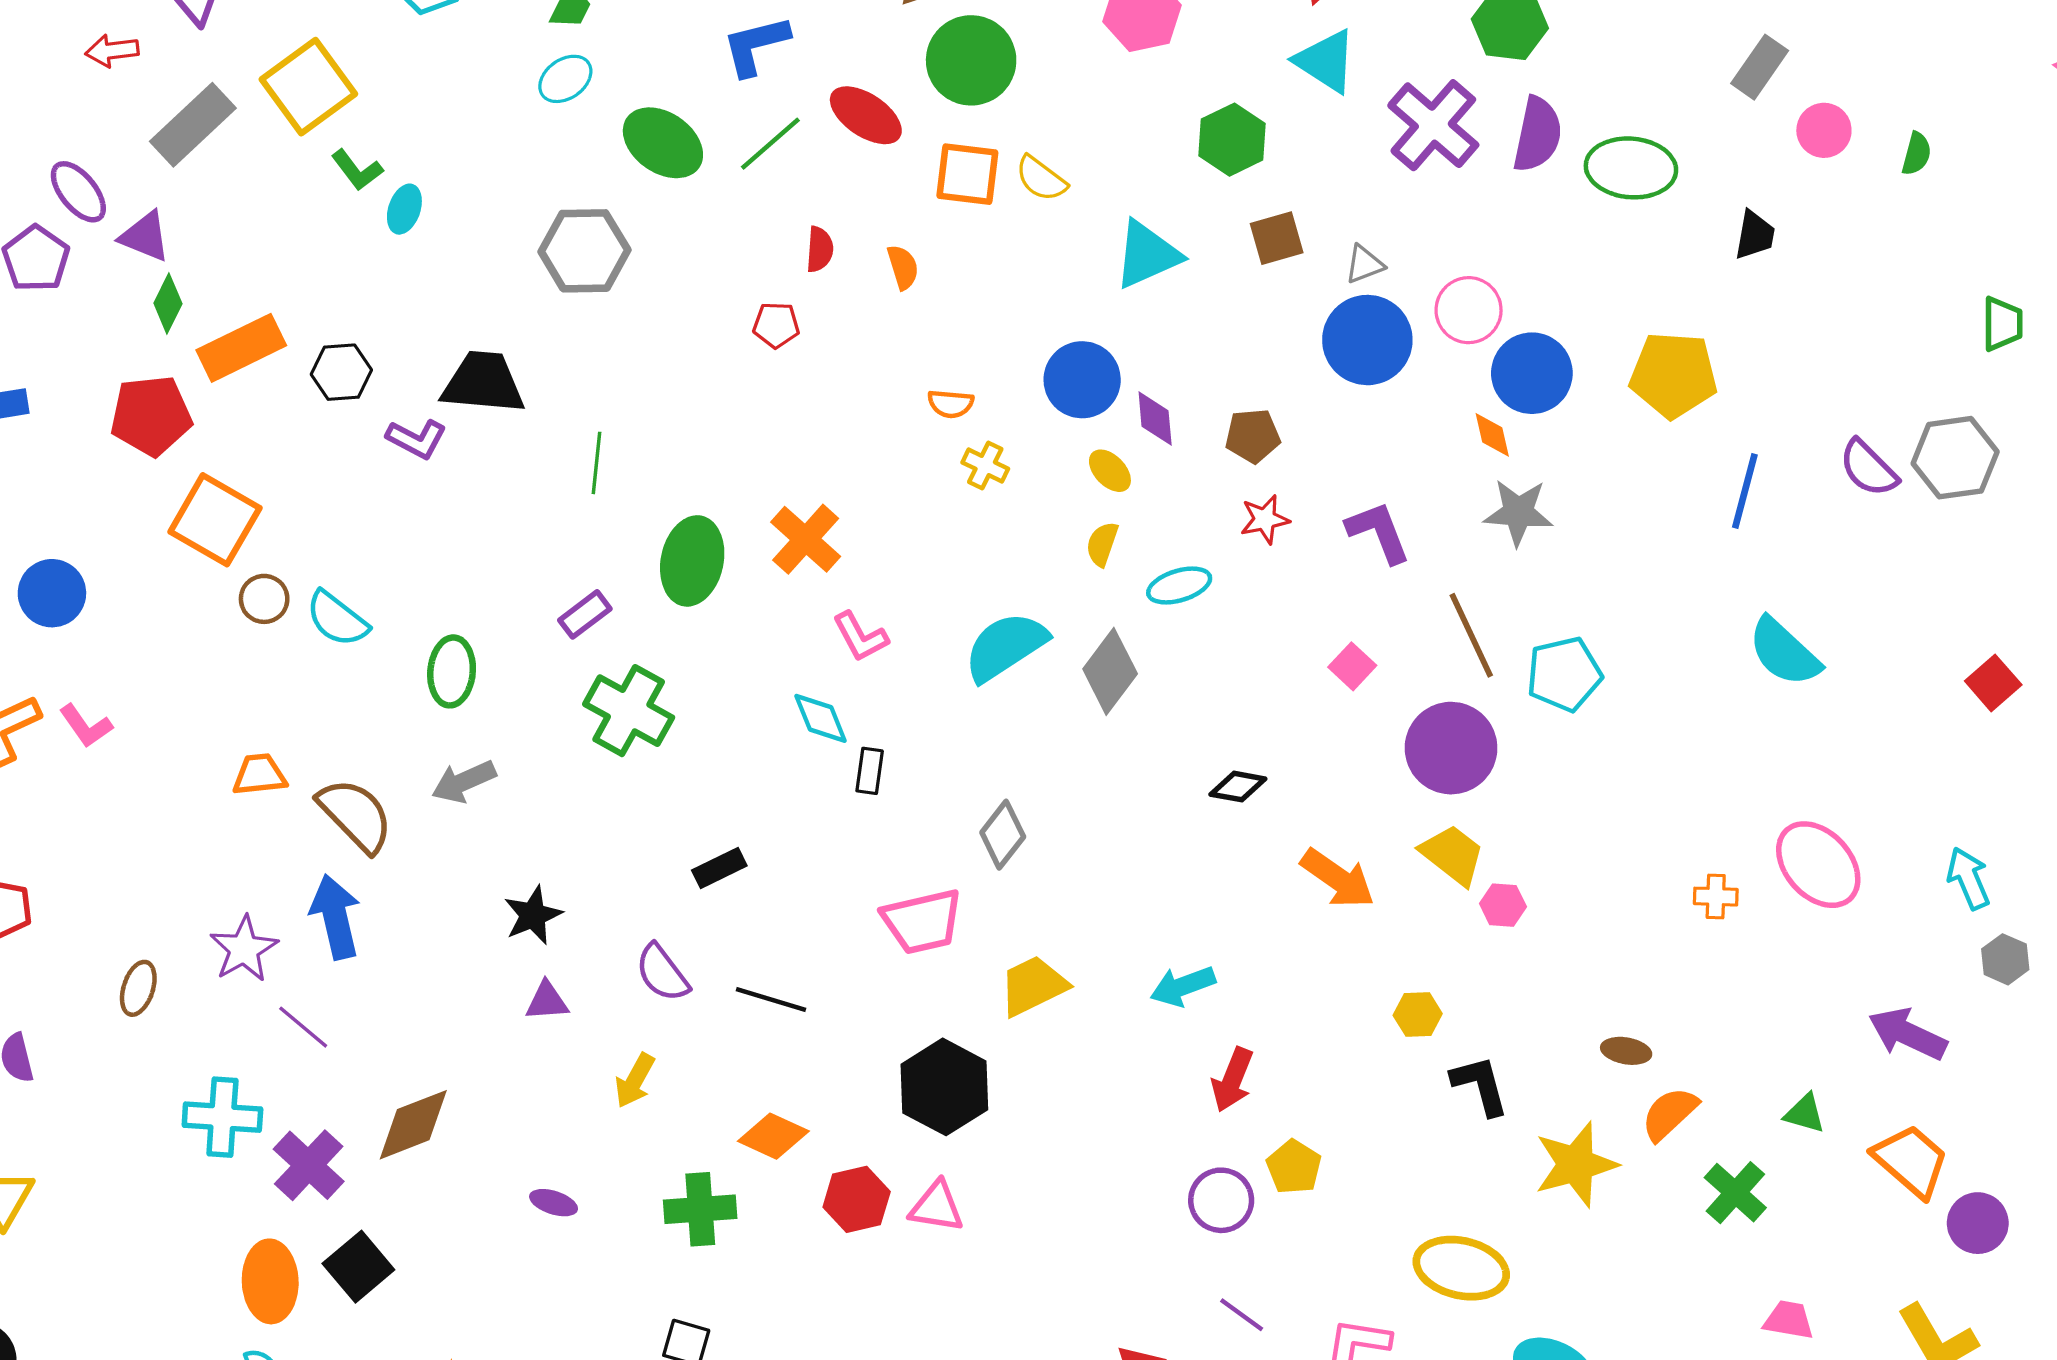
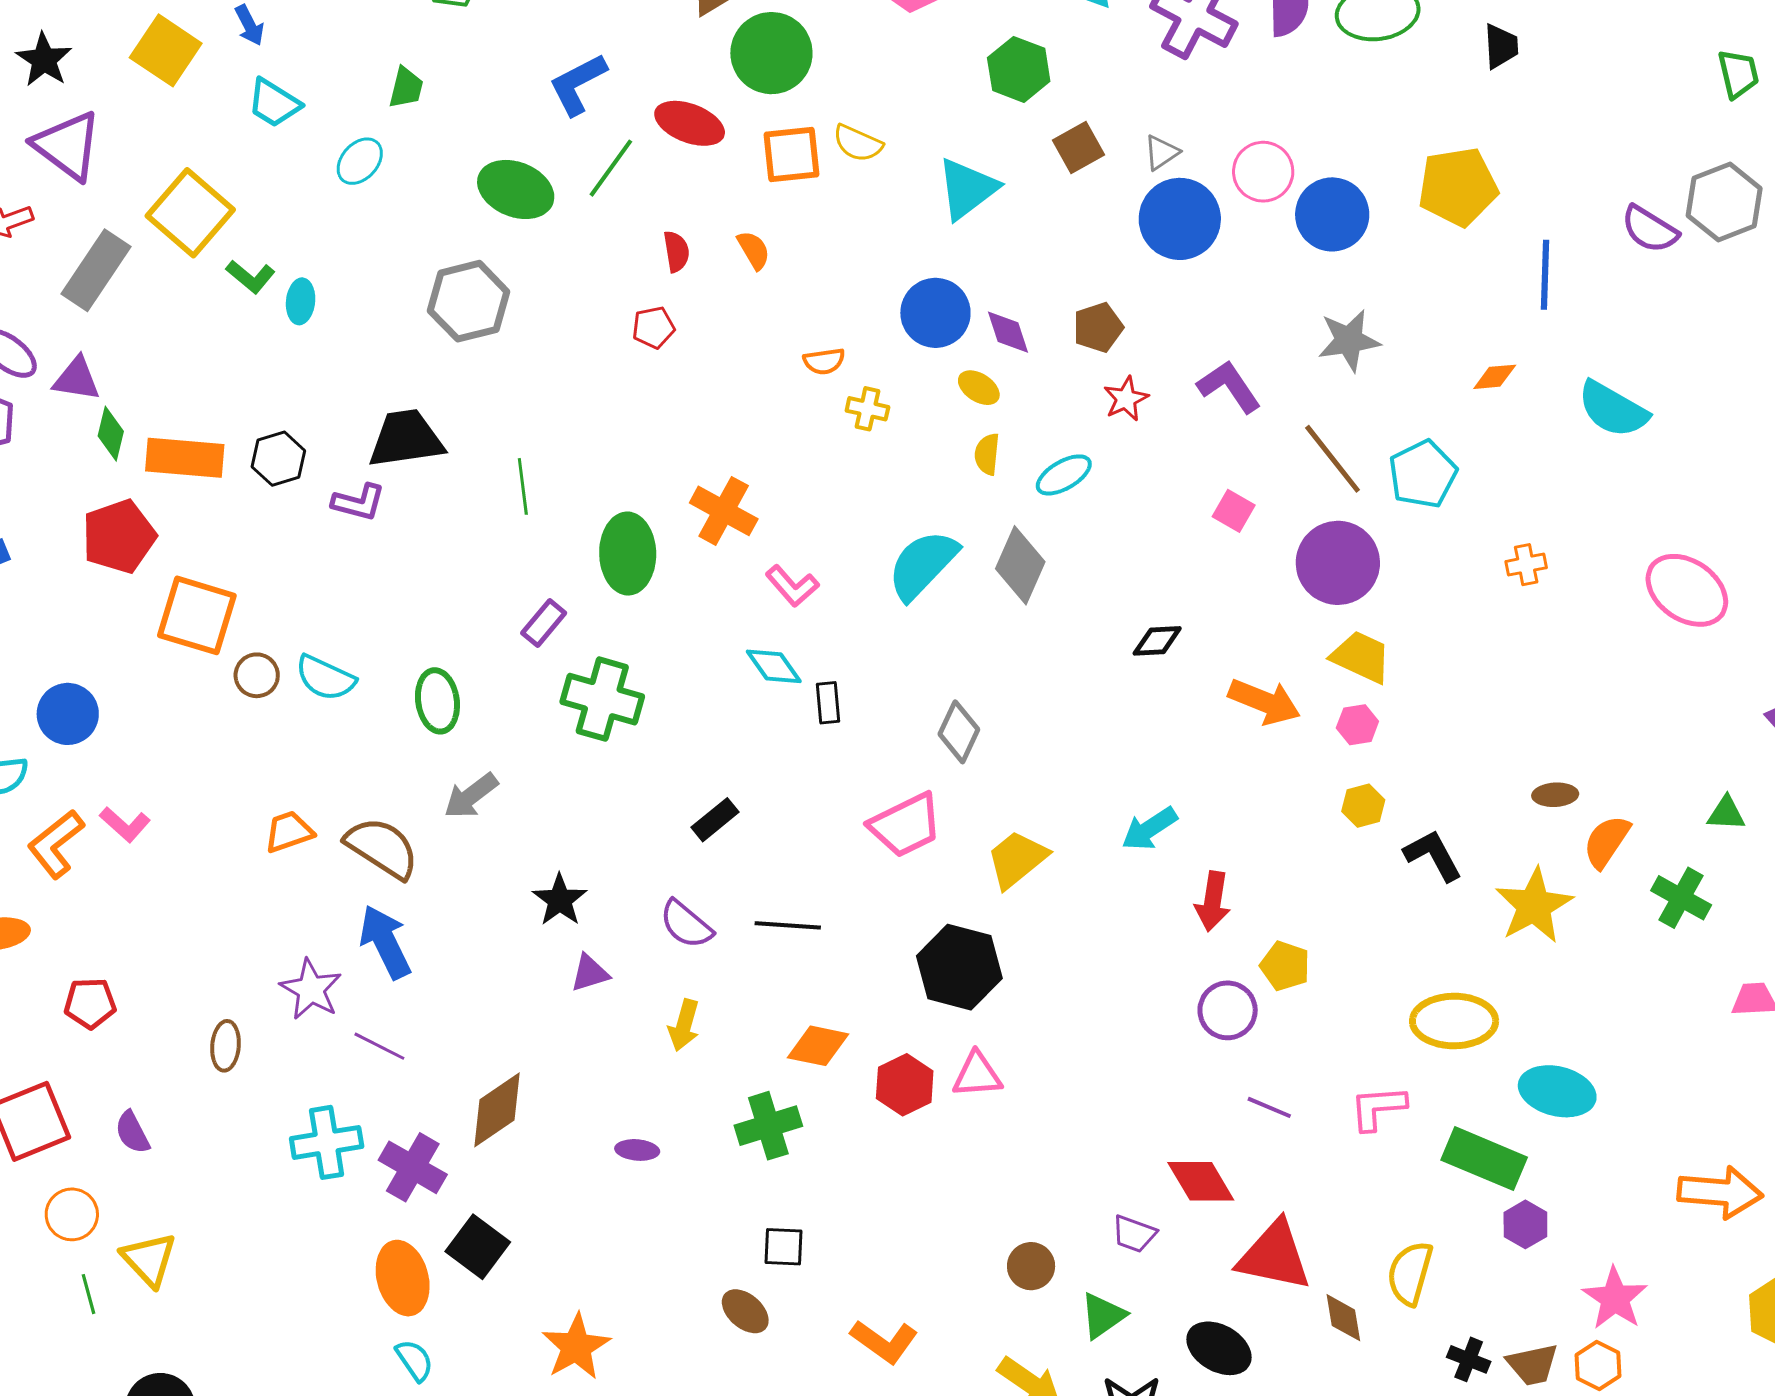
cyan ellipse: (565, 79) -> (360, 161), moved
orange rectangle: (241, 348) -> (185, 458), turned 44
orange diamond: (1492, 435) -> (1495, 377), moved, turned -69
orange cross: (1716, 897) -> (1526, 565), moved
pink hexagon: (1503, 905) -> (1357, 725), moved

